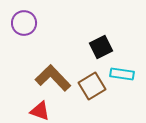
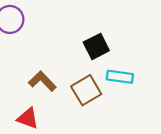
brown L-shape: (53, 78) -> (42, 81), size x0.7

